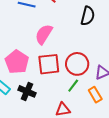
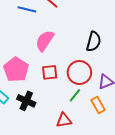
black semicircle: (88, 16) -> (94, 42), moved
red square: (49, 64) -> (50, 72), size x0.7

